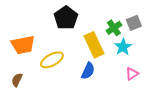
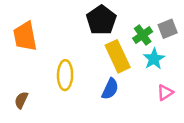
black pentagon: (66, 18) -> (101, 20), moved
orange trapezoid: (23, 45) -> (25, 36), moved, turned 90
yellow ellipse: (52, 60) -> (65, 75), turned -60

